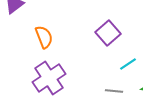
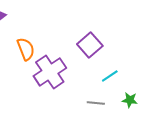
purple cross: (49, 78) -> (50, 72), moved

